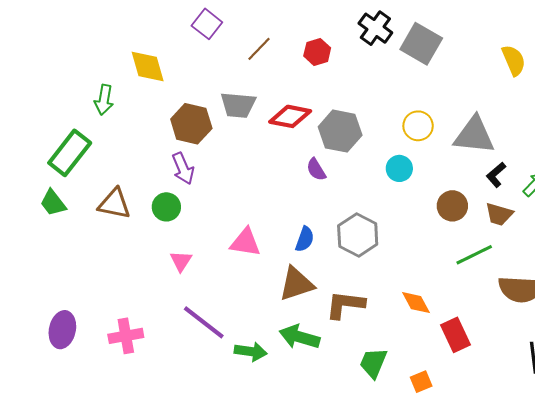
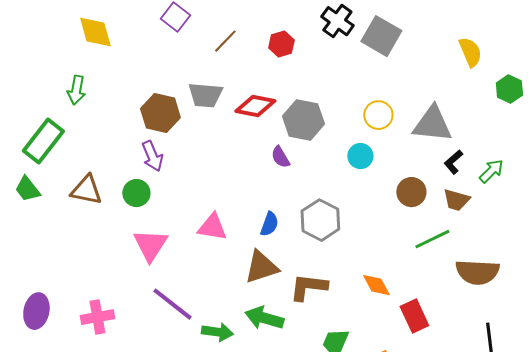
yellow diamond: (148, 67) -> (95, 32), moved
pink triangle: (181, 261) -> (150, 245), size x1.6

